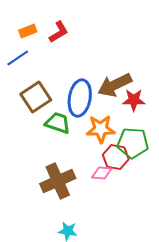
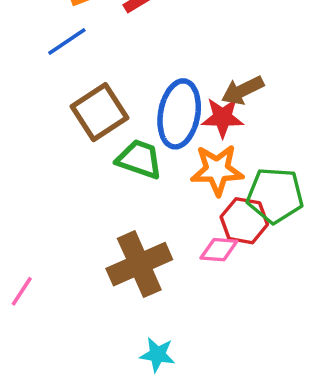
brown arrow: (115, 85) -> (242, 90), size x0.7
red star: (134, 100) -> (223, 118), moved

